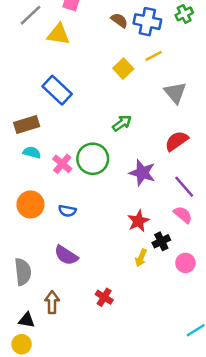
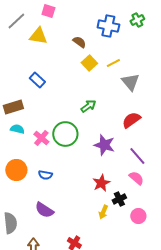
brown semicircle: (119, 20) -> (79, 42), moved
yellow line: (154, 56) -> (113, 63), moved
blue rectangle: (57, 90) -> (37, 80), size x0.7

